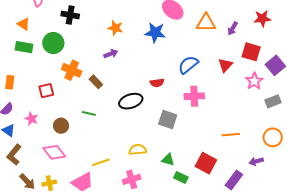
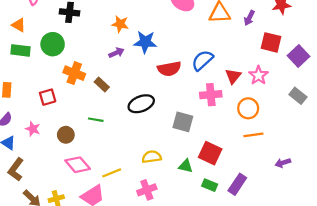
blue star: (155, 33) -> (145, 42), moved
red triangle: (225, 65) -> (233, 76), moved
pink star: (254, 81) -> (258, 75), moved
red semicircle: (157, 83) -> (169, 69), moved, size x1.5
gray rectangle: (273, 101) -> (298, 96), turned 63
orange circle: (273, 137) -> (248, 108), moved
pink diamond: (54, 152) -> (78, 165), moved
red square: (206, 163) -> (210, 153), moved
green rectangle: (181, 178) -> (210, 185), moved
purple rectangle: (234, 180) -> (237, 184), moved

